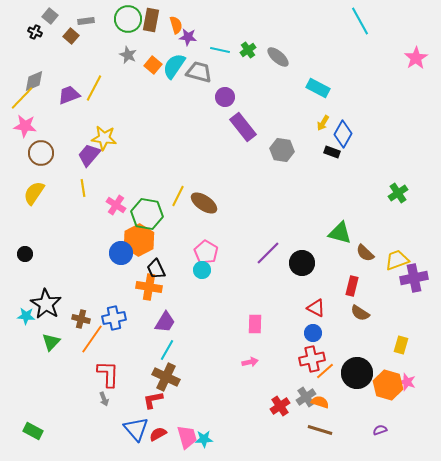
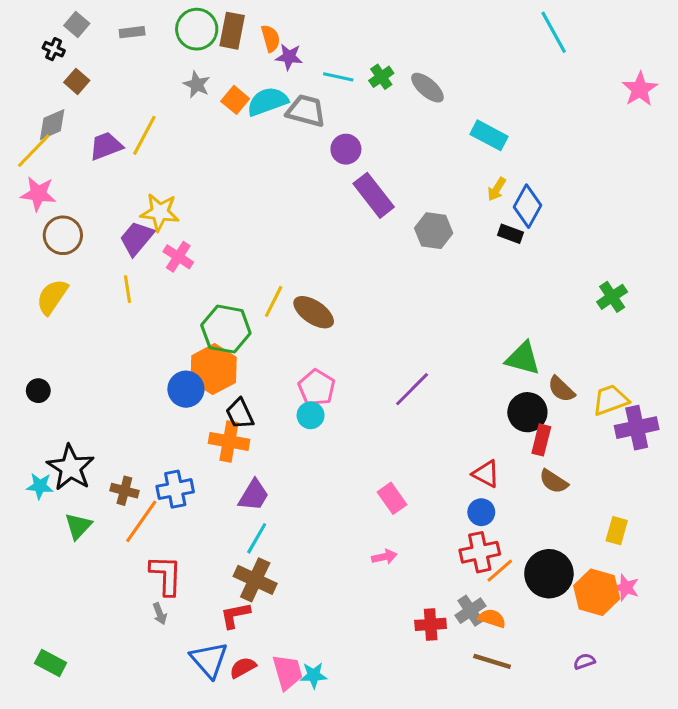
brown square: (71, 36) -> (77, 81), moved
cyan semicircle: (174, 66) -> (267, 101), turned 36
pink cross: (116, 205) -> (178, 257), moved
black circle: (302, 263) -> (527, 412), moved
pink rectangle: (255, 324) -> (392, 498), turned -36
red cross: (280, 406) -> (431, 624), turned 30

